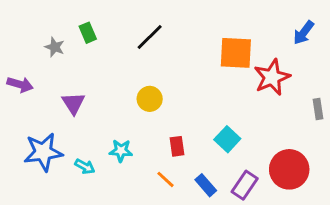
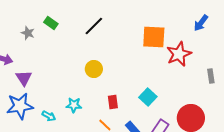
green rectangle: (88, 33) -> (51, 23), turned -32
purple triangle: (73, 103) -> (24, 78), moved

